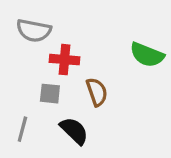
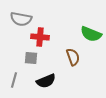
brown semicircle: (97, 92) -> (73, 57), moved
black semicircle: (74, 131) -> (46, 81), turned 114

